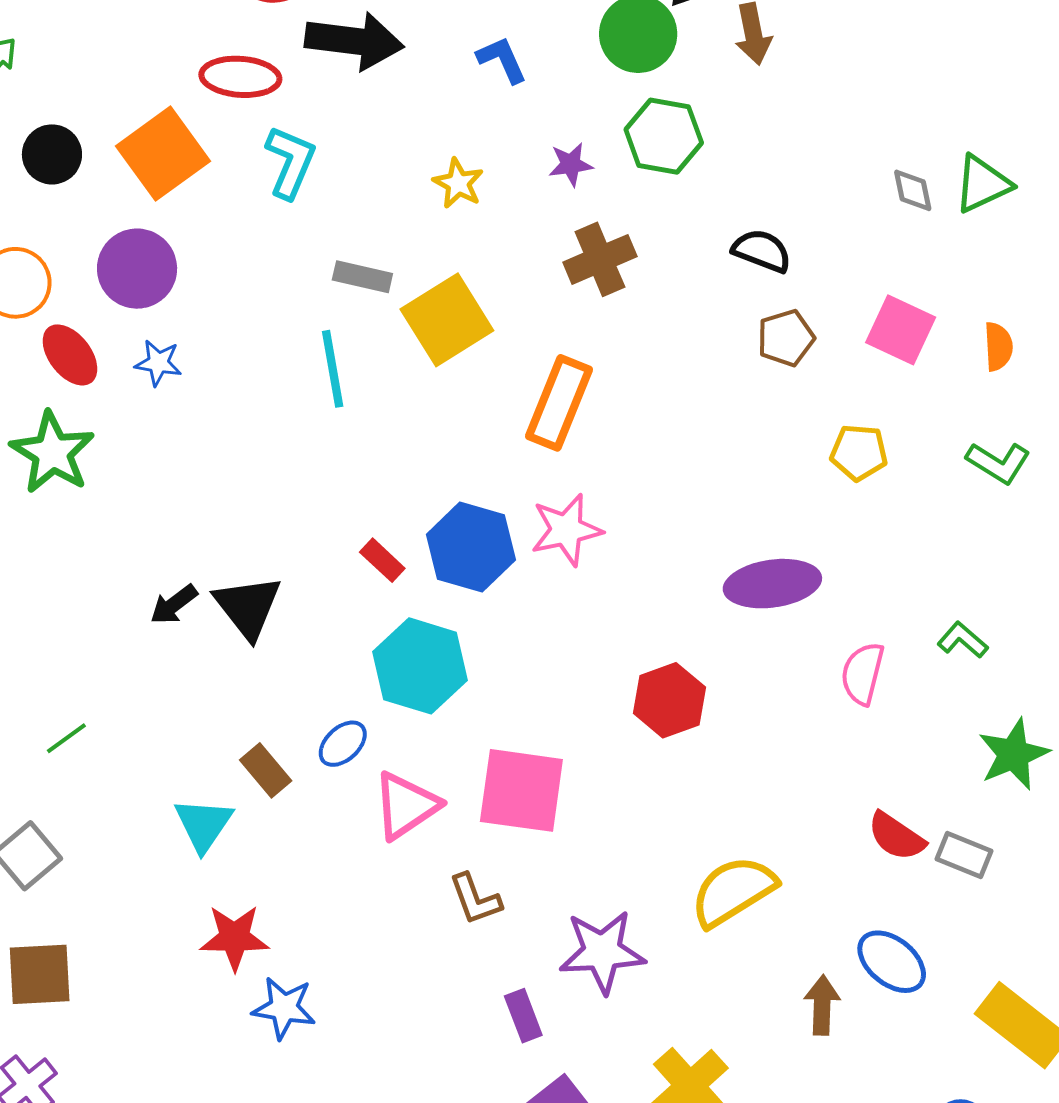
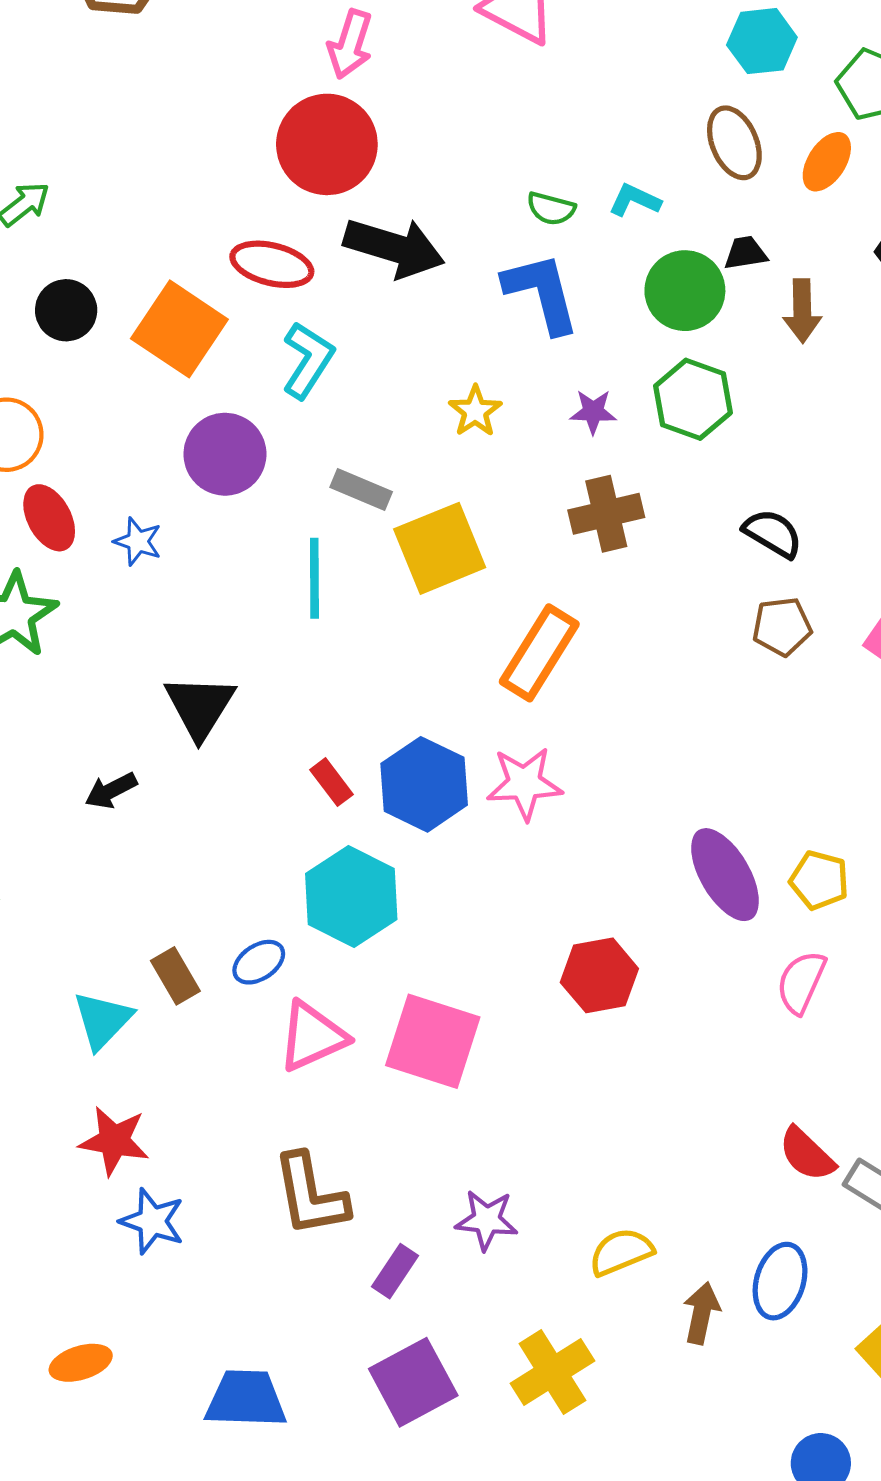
blue L-shape: (502, 60) -> (542, 293), size x1.6
orange square: (163, 154) -> (179, 329), turned -30
purple circle: (137, 269) -> (225, 454), moved
yellow pentagon: (859, 452) -> (819, 880), moved
purple ellipse: (772, 584) -> (725, 875), turned 58
black triangle: (248, 607) -> (200, 707), moved
yellow semicircle: (733, 891) -> (621, 1252), moved, size x0.7
brown L-shape: (475, 899) -> (310, 1195), moved, size x1.5
purple star: (602, 952) -> (487, 1220), size x0.7
blue ellipse: (892, 962) -> (780, 1281), turned 58
purple rectangle: (523, 1016) -> (395, 1271), turned 45

